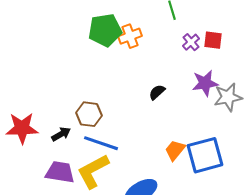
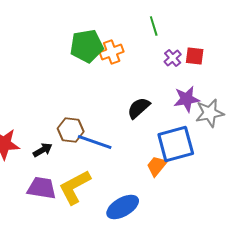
black semicircle: (157, 92) -> (139, 108), size x1.4
blue line: (101, 143) -> (95, 142), moved
blue square: (205, 155) -> (176, 144), moved

